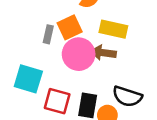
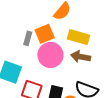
brown arrow: (103, 53) -> (81, 57), moved

